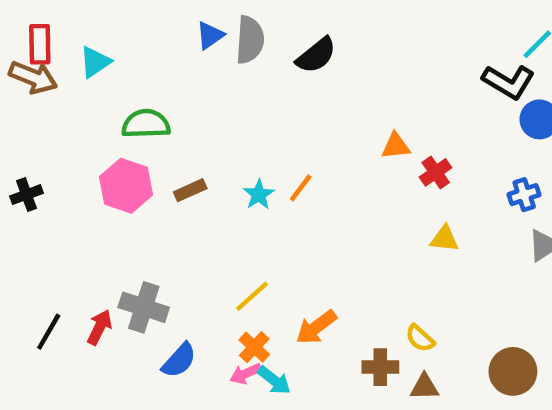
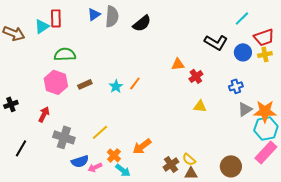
red rectangle: (40, 44) -> (56, 18), moved
black L-shape: (509, 82) -> (216, 42), moved
black cross: (27, 195) -> (11, 104), moved
yellow line: (252, 296) -> (100, 132), moved
red arrow: (99, 327) -> (44, 114), moved
yellow semicircle: (420, 338) -> (189, 159), moved
blue semicircle: (179, 360) -> (80, 161), turned 30
brown cross: (380, 367) -> (171, 164), turned -35
pink arrow: (245, 374) -> (95, 167), moved

